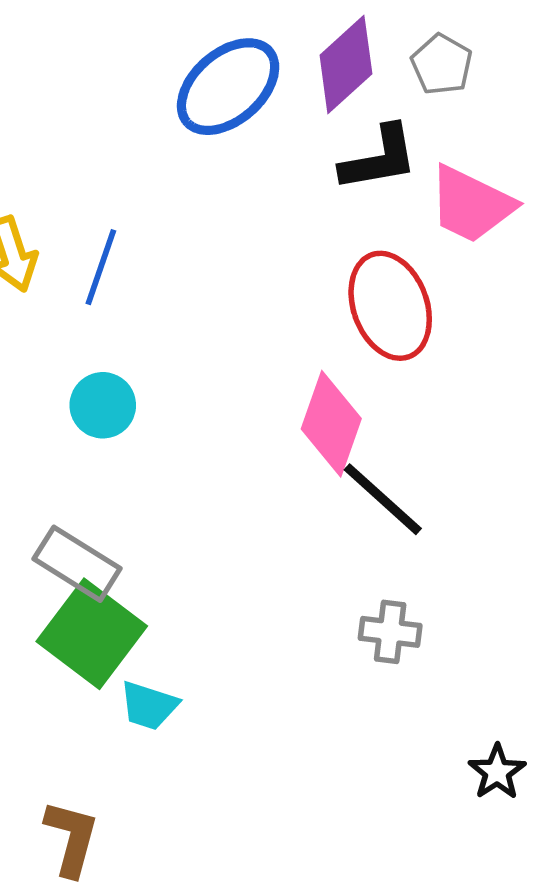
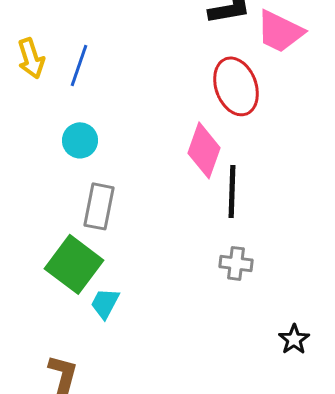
black line: (383, 499) -> (232, 191), turned 50
gray rectangle: (77, 564) -> (99, 206), moved, turned 69
cyan trapezoid: (149, 706) -> (105, 303), turned 100

